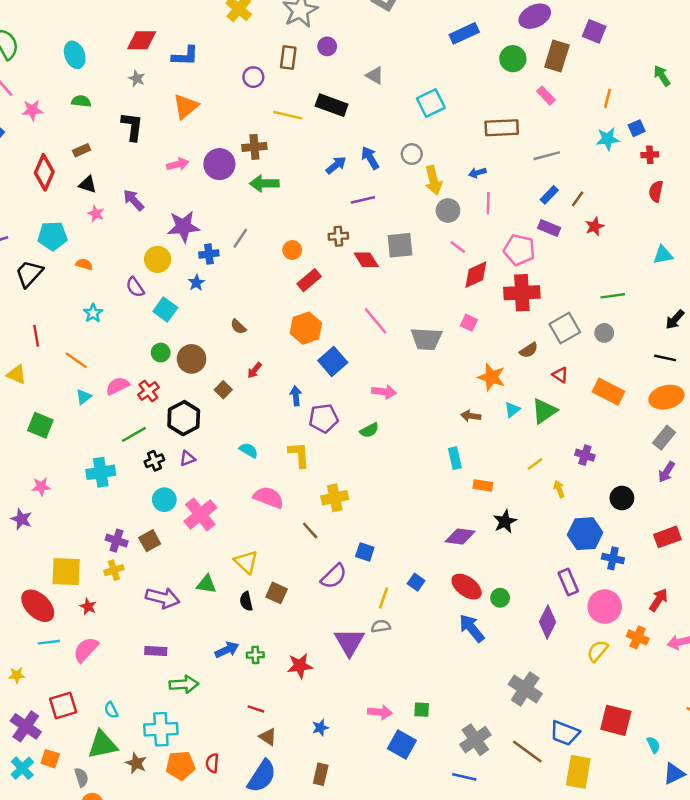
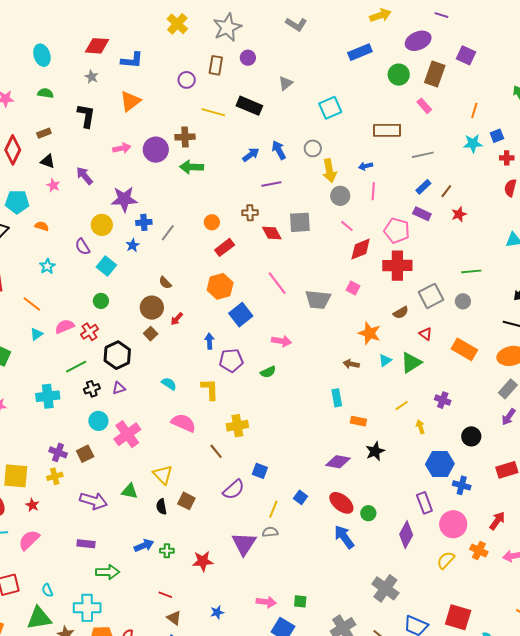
gray triangle: (375, 75) -> (286, 83), turned 49
gray line: (240, 238) -> (168, 233), moved
brown circle: (192, 359) -> (152, 308), moved

